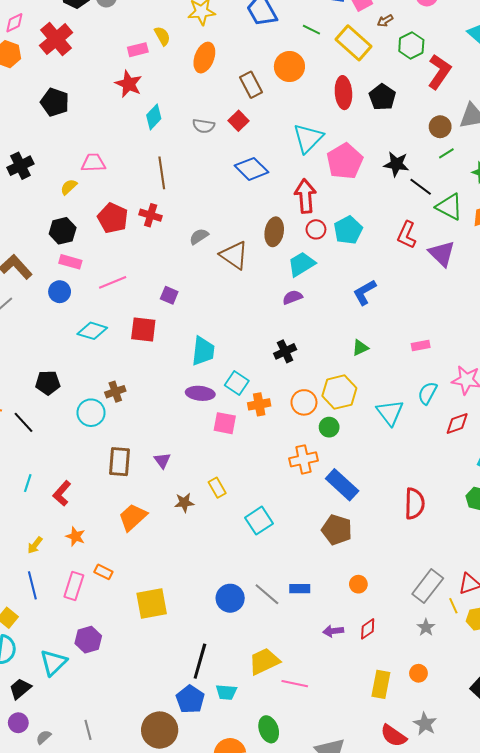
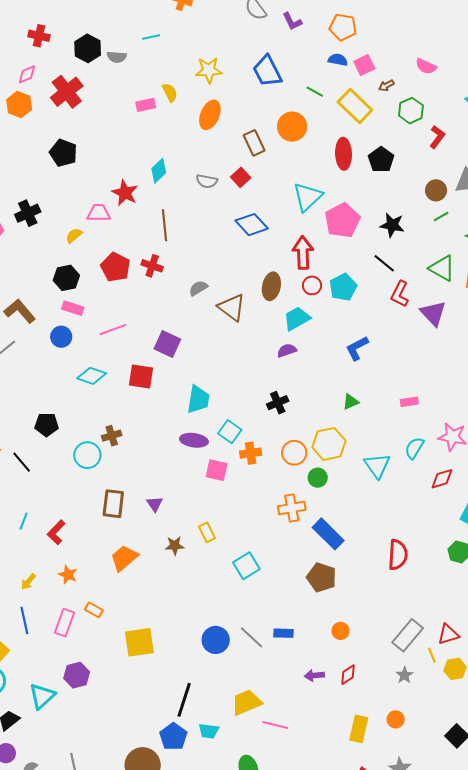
red L-shape: (439, 72) -> (437, 137), size x0.7
red star: (129, 84) -> (125, 193), moved
black line: (421, 187) -> (384, 263), moved
purple square: (169, 295) -> (167, 344), size x1.5

